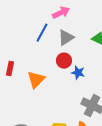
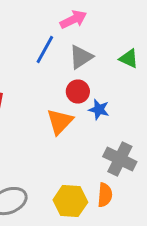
orange triangle: (36, 80) -> (60, 122), moved

